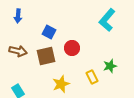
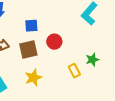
blue square: (49, 32) -> (31, 26), turned -32
yellow star: (61, 84) -> (33, 78), moved

